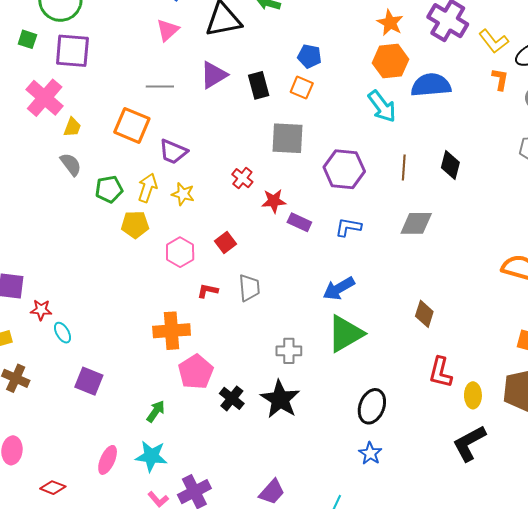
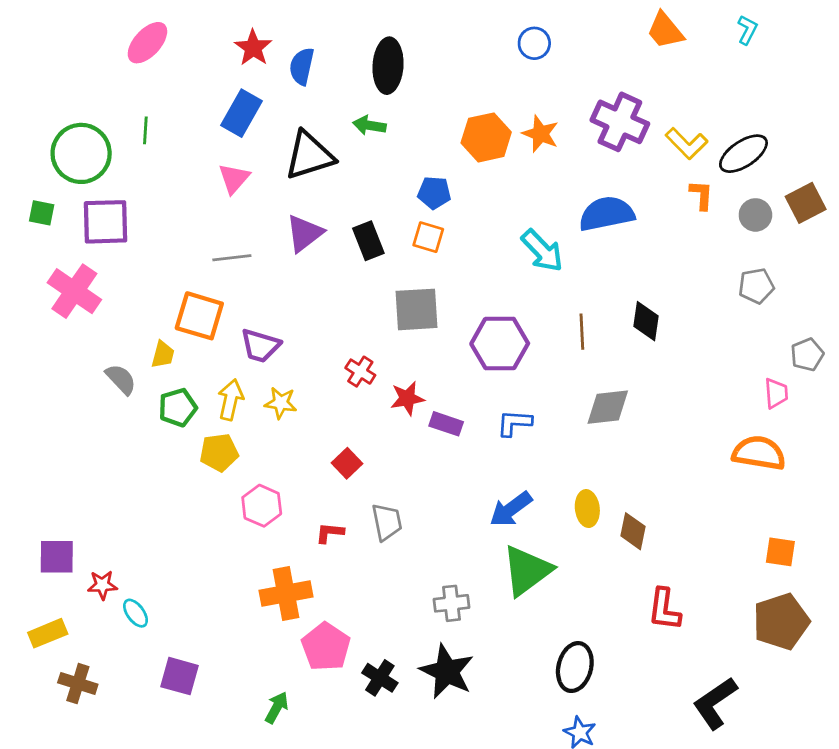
orange hexagon: (390, 61) -> (486, 137), moved
yellow trapezoid: (72, 127) -> (163, 355), moved
pink hexagon: (180, 252) -> (262, 506), moved
yellow ellipse: (473, 395) -> (587, 509), moved

